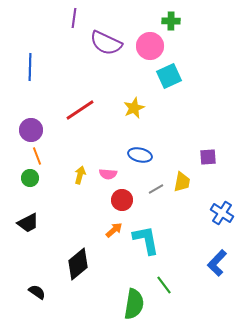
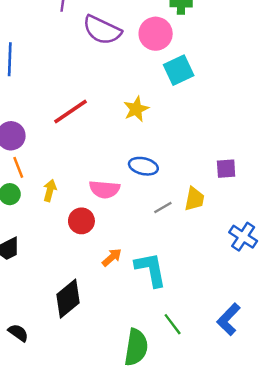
pink semicircle: (108, 174) -> (105, 189), size x1.4
yellow arrow: (80, 175) -> (50, 190), moved
red circle: (122, 200) -> (81, 221), moved
blue L-shape: (217, 263) -> (228, 319), moved

